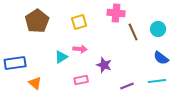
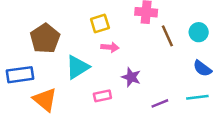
brown pentagon: (37, 21) -> (45, 38), moved
pink arrow: (80, 49) -> (110, 47), moved
cyan triangle: (61, 57) -> (77, 67), size x1.5
orange triangle: (35, 83) -> (45, 100), size x1.5

